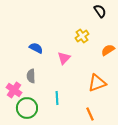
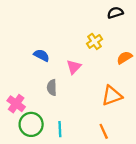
black semicircle: (100, 11) -> (115, 13), turned -72
gray semicircle: (31, 76) -> (52, 88), moved
cyan line: (57, 98) -> (60, 129), moved

